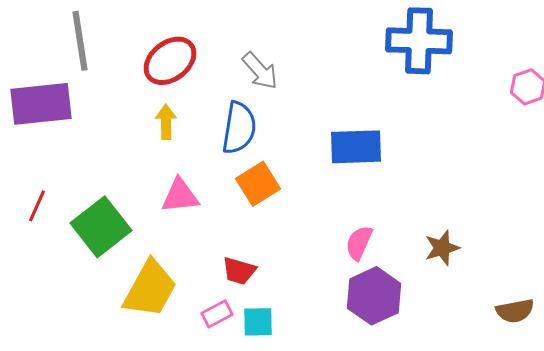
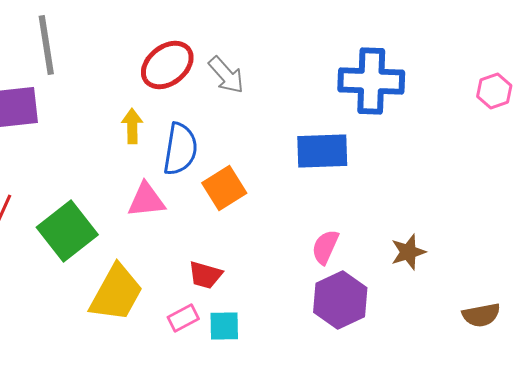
blue cross: (419, 41) -> (371, 81), moved
red ellipse: (170, 61) -> (167, 65), moved
blue semicircle: (239, 128) -> (180, 149), moved

